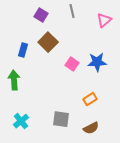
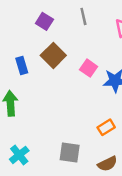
blue rectangle: (23, 50) -> (22, 66), turned -32
pink square: (72, 64) -> (89, 68), moved

